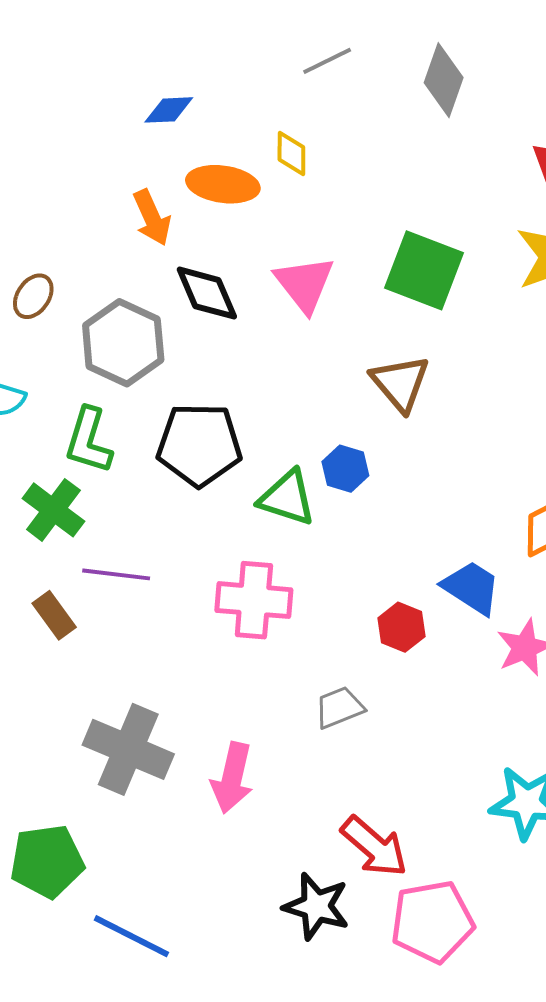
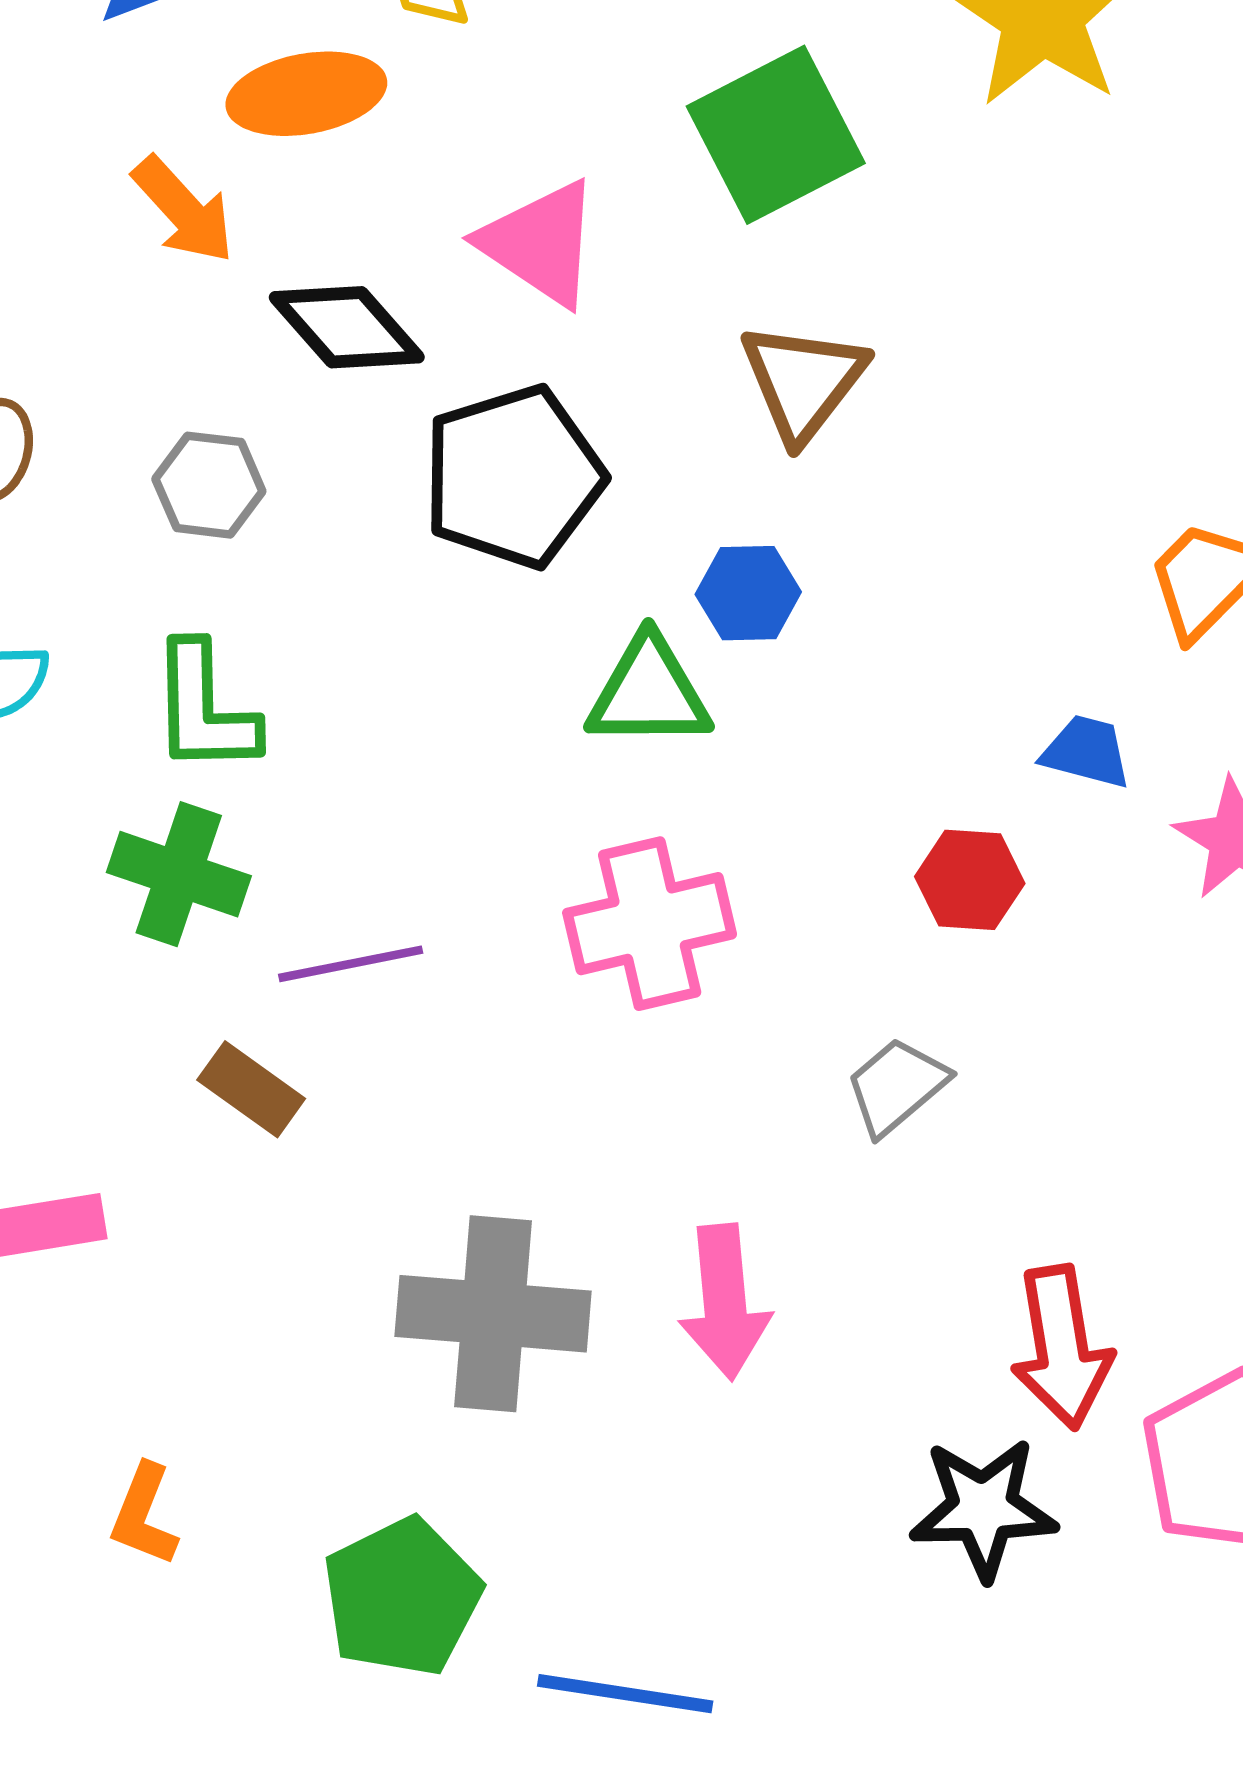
green square: (424, 270) -> (776, 135), turned -30
gray hexagon: (123, 343) -> (209, 485), size x0.6
brown triangle: (400, 383) -> (803, 381), turned 36
black pentagon: (199, 445) -> (513, 477), moved
blue trapezoid: (471, 588) -> (1086, 752), size x0.7
red arrow: (374, 847) -> (1062, 1347), turned 58

